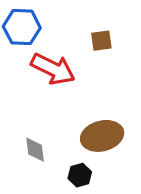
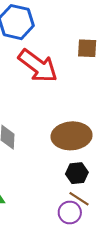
black hexagon: (80, 175) -> (77, 173), moved

